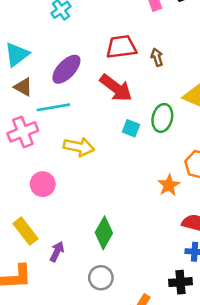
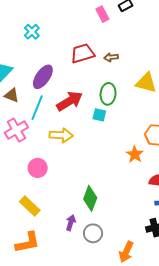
brown arrow: (157, 57) -> (111, 57), turned -72
red arrow: (116, 88) -> (70, 101), moved, turned -60
cyan line: (53, 107) -> (37, 108), turned -50
green ellipse: (162, 118) -> (108, 94), moved
purple arrow: (57, 252) -> (71, 223), moved

